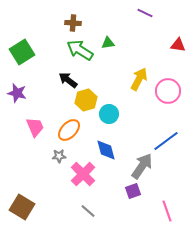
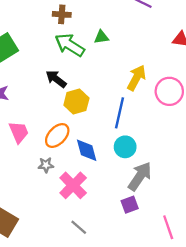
cyan circle: (109, 114) -> (125, 147), moved
blue line: (166, 141) -> (119, 113), moved, turned -40
blue diamond: (106, 150) -> (87, 150), moved

